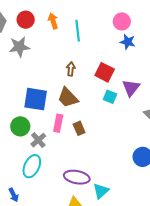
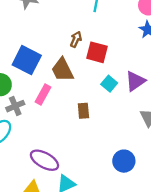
red square: (105, 72) -> (97, 52), moved, turned -30
brown rectangle: (79, 128) -> (83, 111), moved

